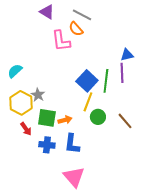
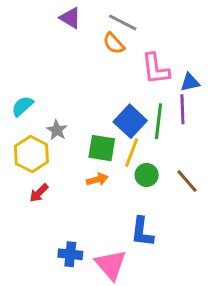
pink L-shape: (61, 41) -> (156, 69), moved
gray star: (38, 95) -> (57, 130), moved
green square: (47, 118) -> (102, 148), moved
red arrow: (26, 129) -> (39, 193), turned 80
blue L-shape: (72, 144) -> (142, 232), moved
blue cross: (47, 145) -> (70, 254), moved

